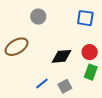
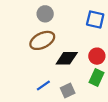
brown ellipse: (17, 47) -> (42, 40), moved

